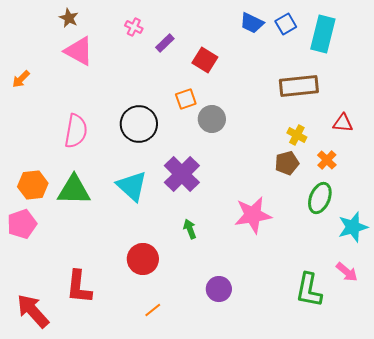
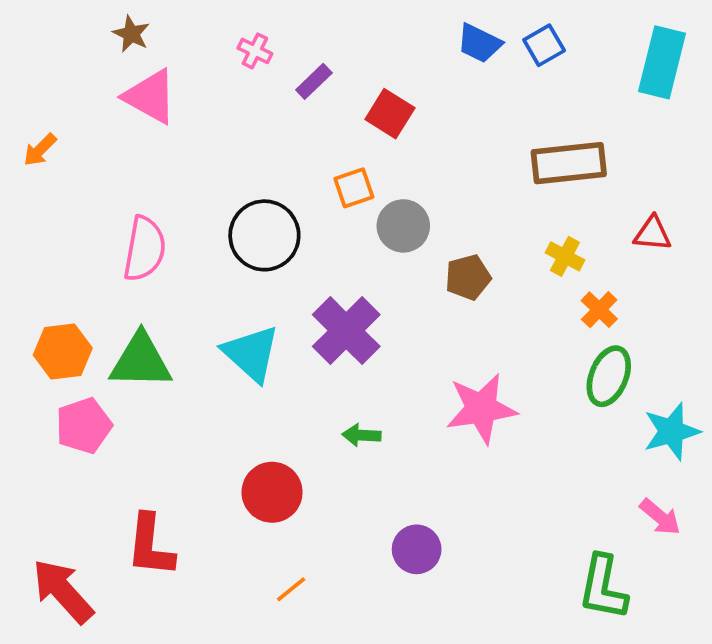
cyan rectangle: (323, 34) -> (662, 62), moved
orange cross: (327, 160) -> (599, 310), moved
brown pentagon: (287, 163) -> (468, 277), moved
pink pentagon: (22, 224) -> (84, 426), moved
green arrow: (190, 229) -> (361, 435), turned -66
green L-shape: (309, 290) -> (603, 587), moved

